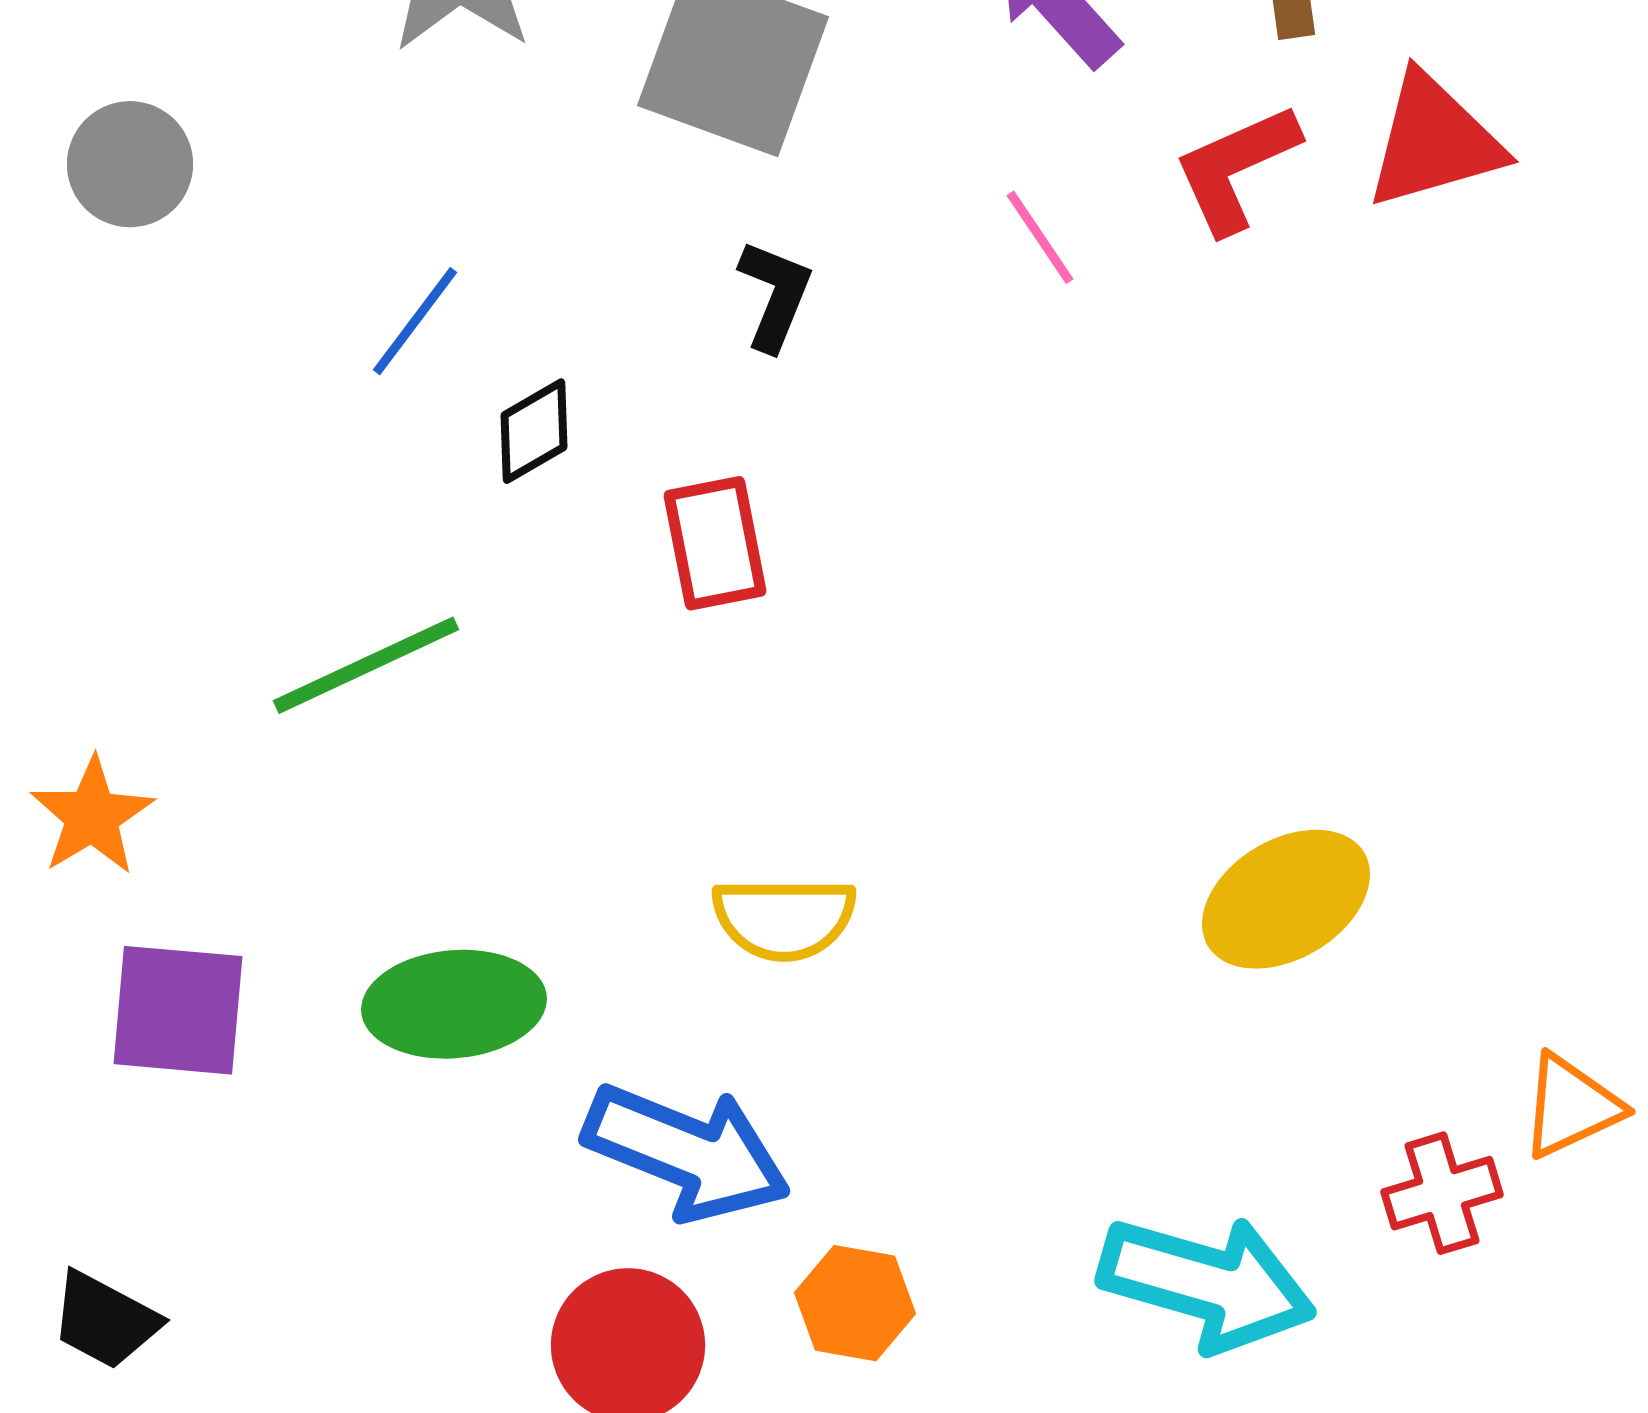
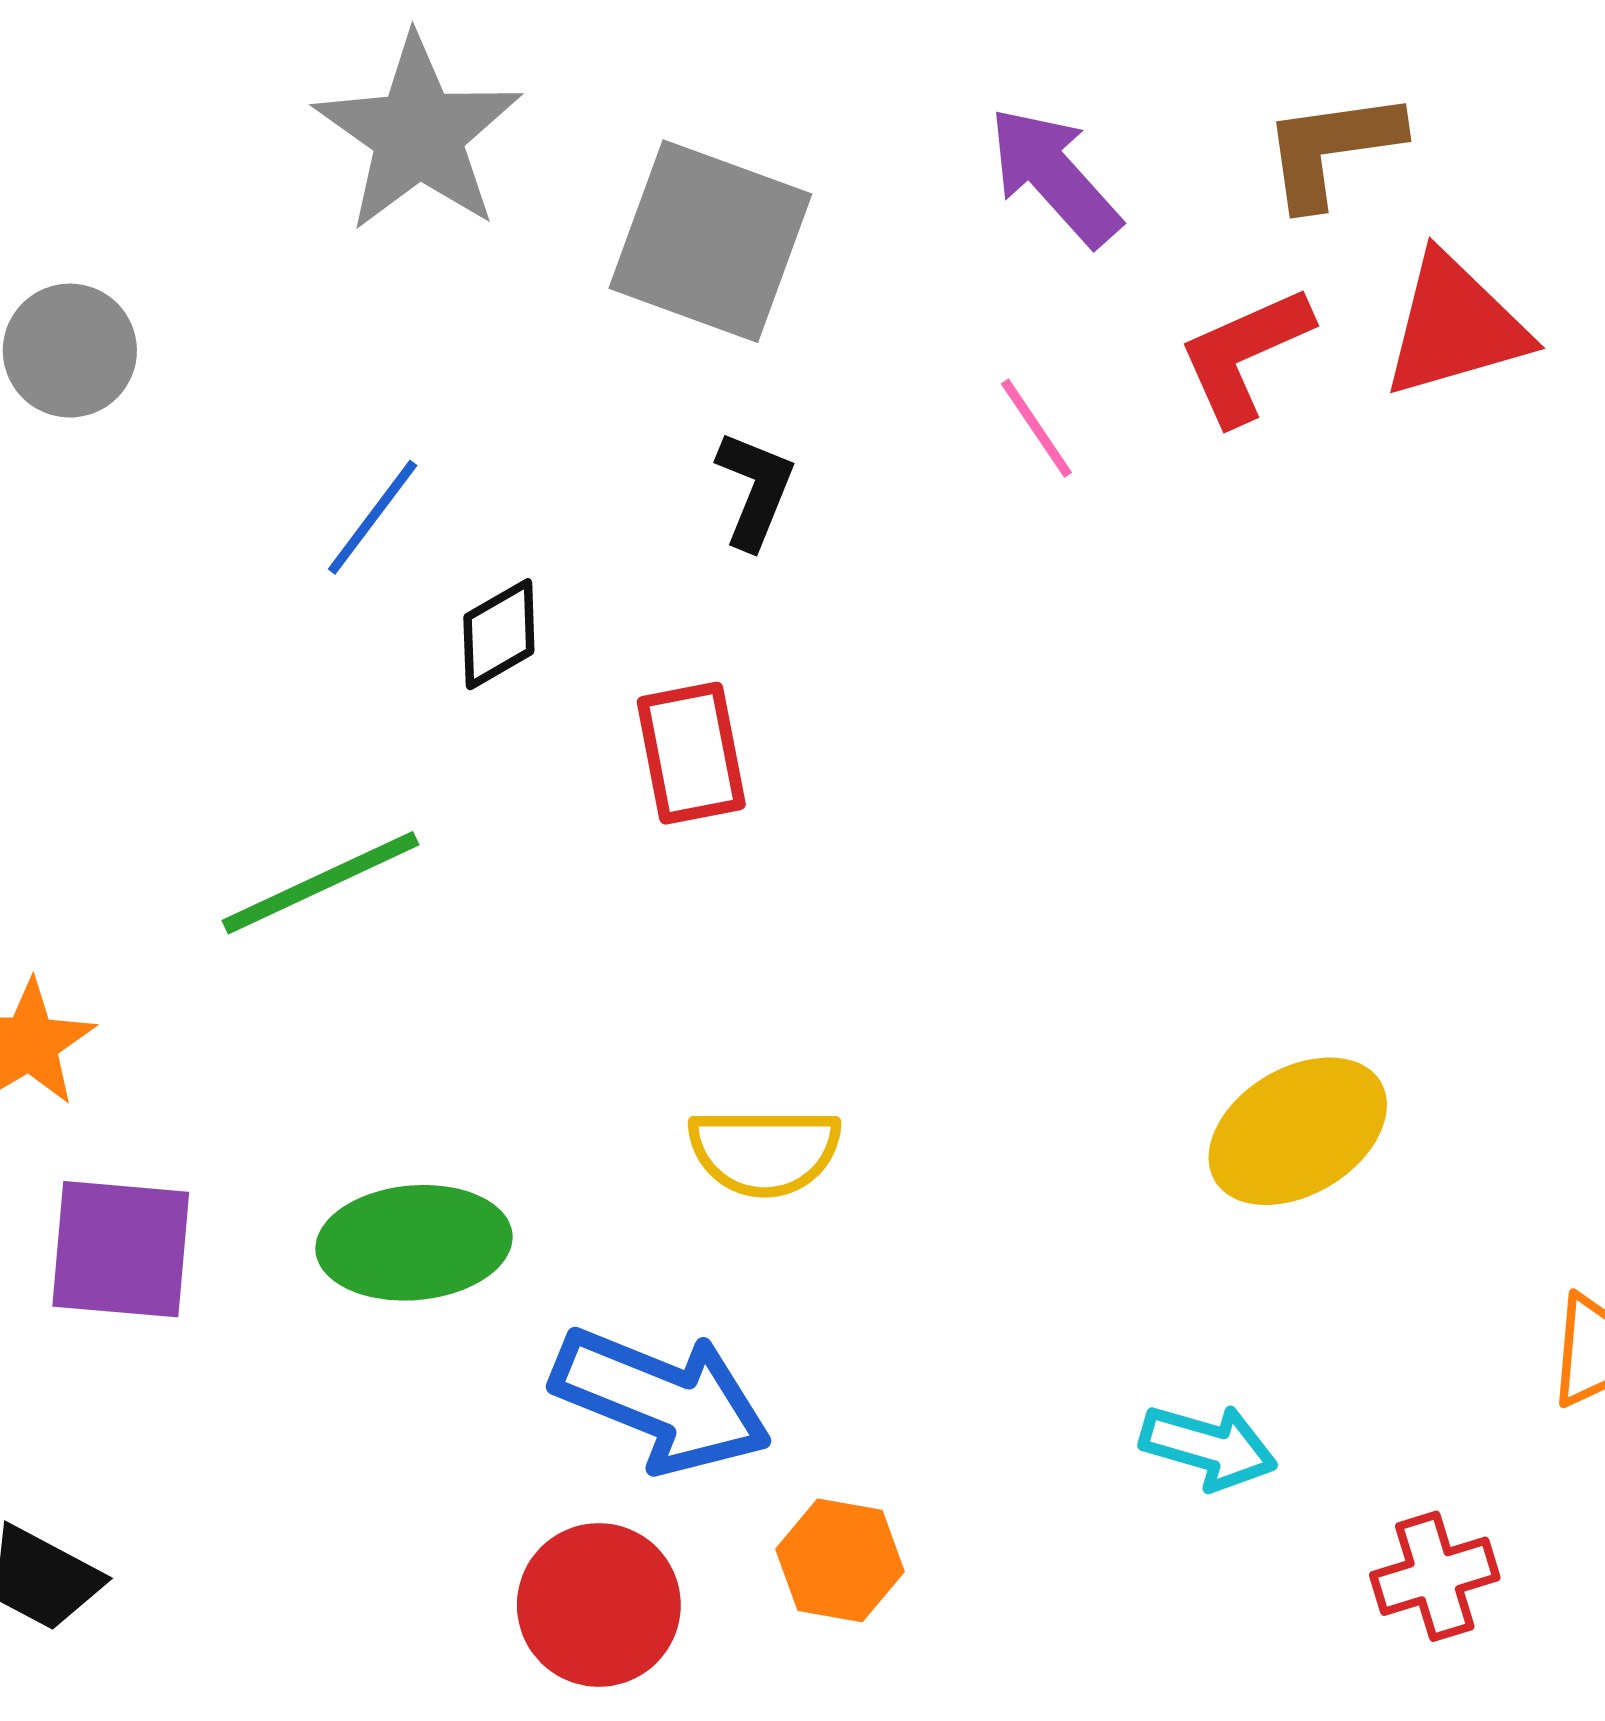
red cross: (1442, 1193) -> (1435, 1576), moved
cyan arrow: (1207, 1283) -> (1209, 1447), moved, size x0.6

